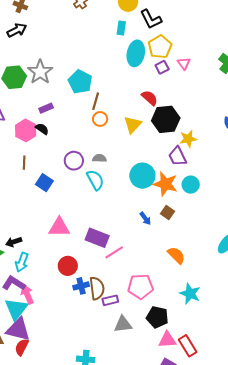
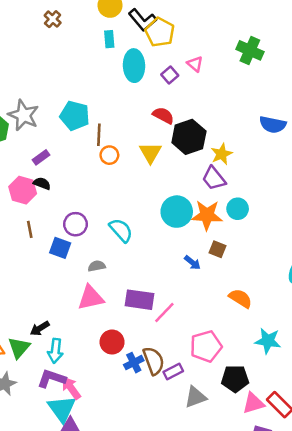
yellow pentagon: (160, 47) -> (160, 32), moved
gray semicircle: (99, 158) -> (97, 266), moved
purple circle: (74, 161) -> (76, 224), moved

